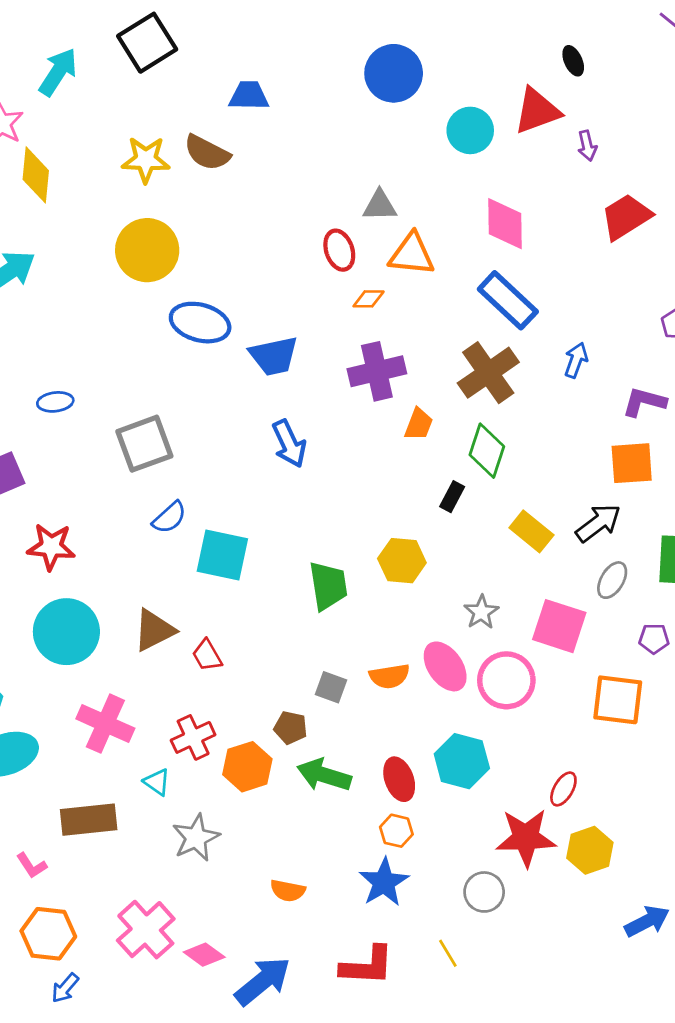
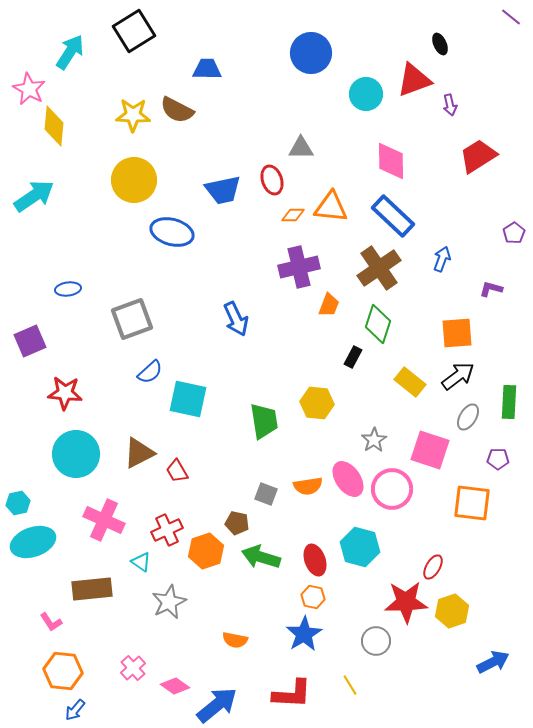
orange triangle: (412, 254) -> (331, 207), moved
blue trapezoid: (274, 356) -> (223, 190), moved
purple L-shape: (644, 402) -> (491, 289), size x0.7
orange square: (632, 463) -> (457, 333), moved
pink cross: (146, 930) -> (133, 668), size x0.6

